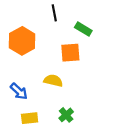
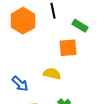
orange hexagon: (22, 41) -> (23, 21), moved

